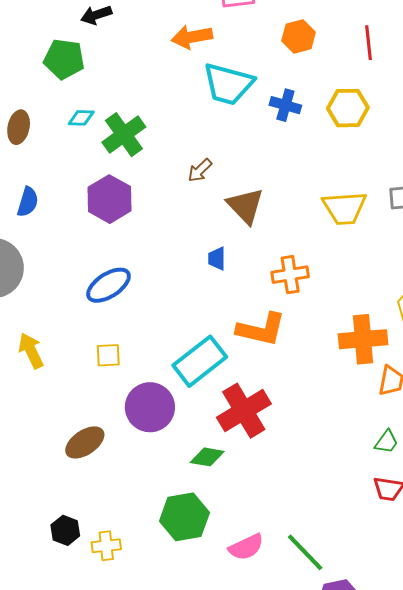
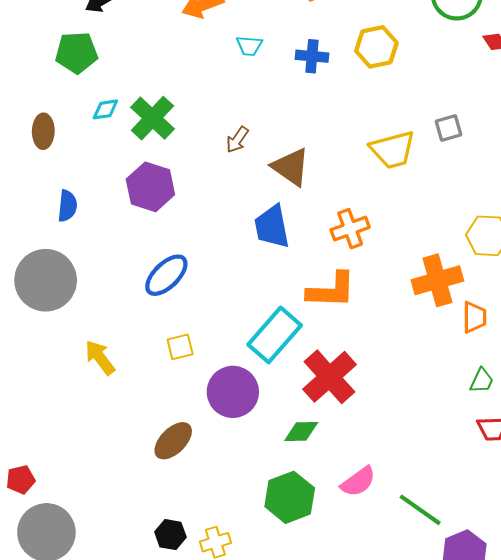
cyan trapezoid: (228, 84) -> (249, 46), size x0.5
blue trapezoid: (217, 259) -> (272, 227), size x1.8
pink semicircle: (246, 547) -> (358, 482), moved

